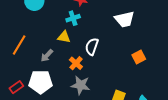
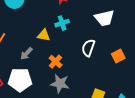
cyan cross: (73, 18) -> (62, 23), moved
white semicircle: (92, 47) -> (88, 48), moved

